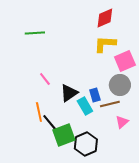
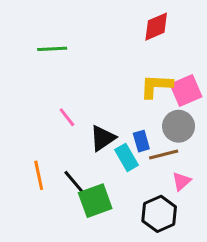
yellow L-shape: (105, 44) -> (156, 86), moved
orange line: (39, 112) -> (39, 175), moved
black hexagon: (86, 144) -> (159, 214), moved

